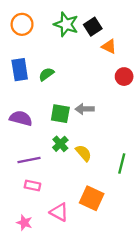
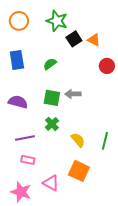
black square: (93, 27) -> (74, 39), moved
green semicircle: (46, 74) -> (50, 64), moved
yellow semicircle: (83, 153) -> (78, 140), moved
pink star: (24, 223) -> (21, 192), size x1.5

